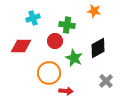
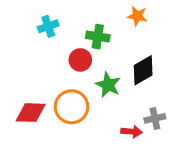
red diamond: (21, 46) -> (31, 113), moved
gray cross: (106, 81) -> (155, 118), turned 32
red arrow: (66, 91) -> (131, 132), moved

